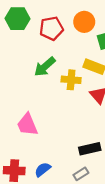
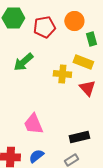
green arrow: (45, 67) -> (23, 62), moved
pink trapezoid: (27, 125) -> (33, 124), moved

